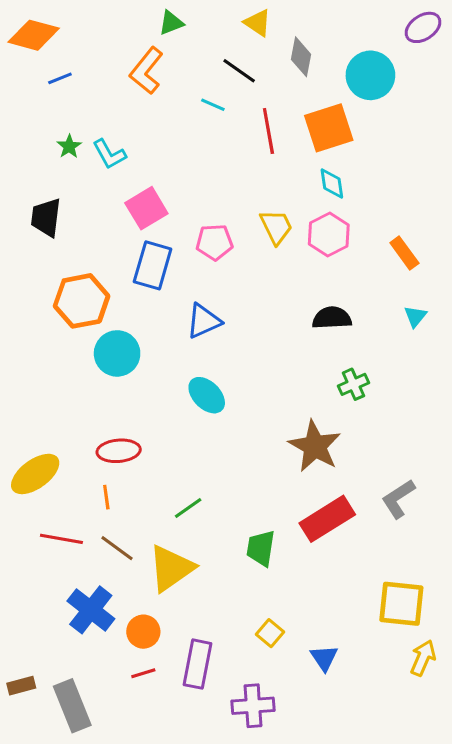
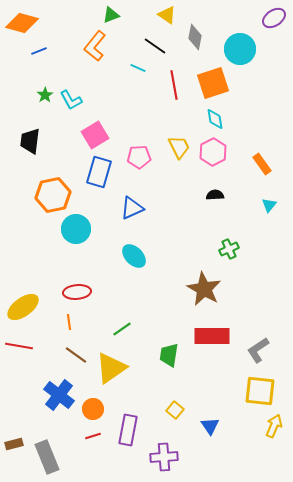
black semicircle: (332, 318) -> (215, 195), moved, size x0.7
gray L-shape: (398, 499) -> (258, 350), moved
red rectangle: (327, 519) -> (212, 336), turned 32
red line: (61, 539) -> (19, 346), moved

